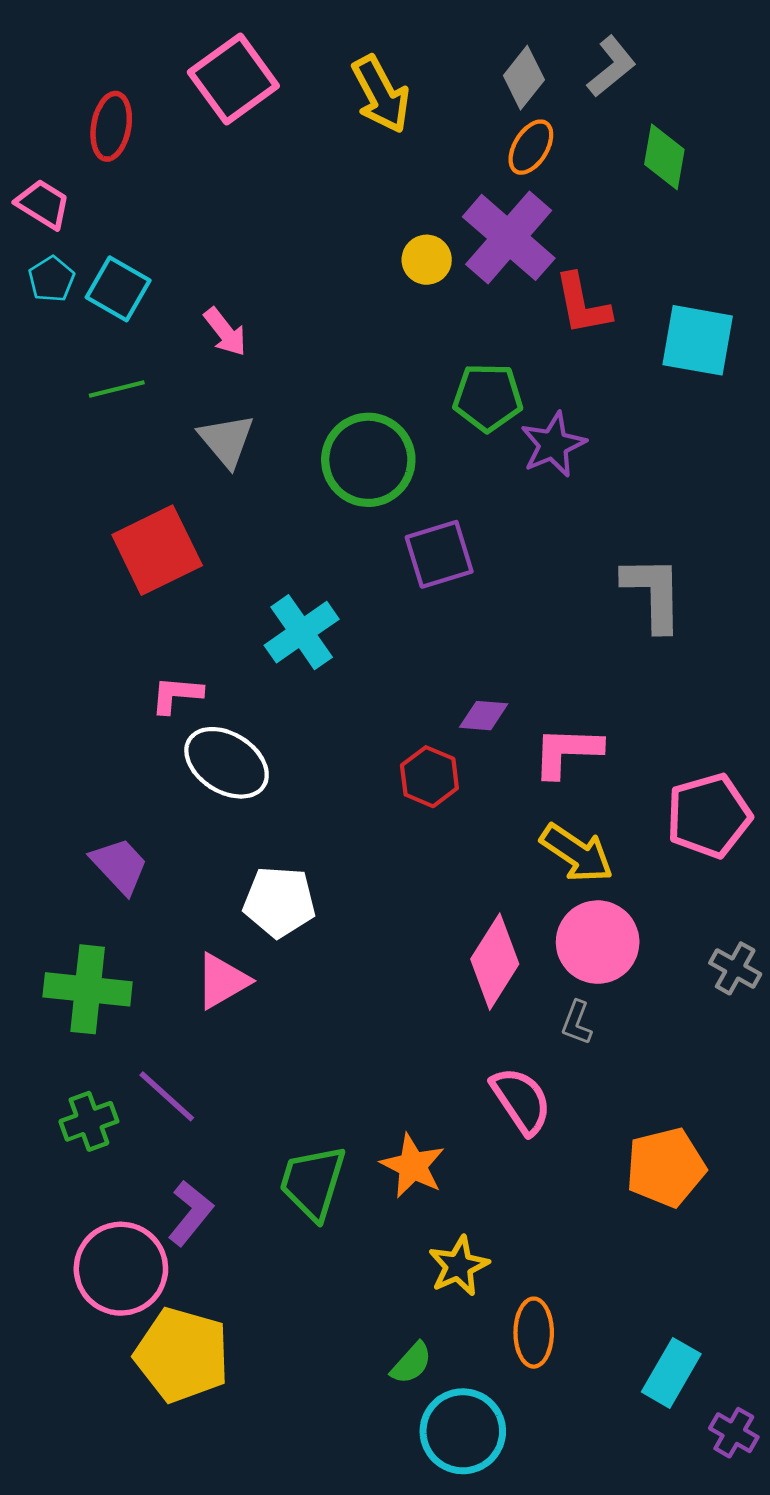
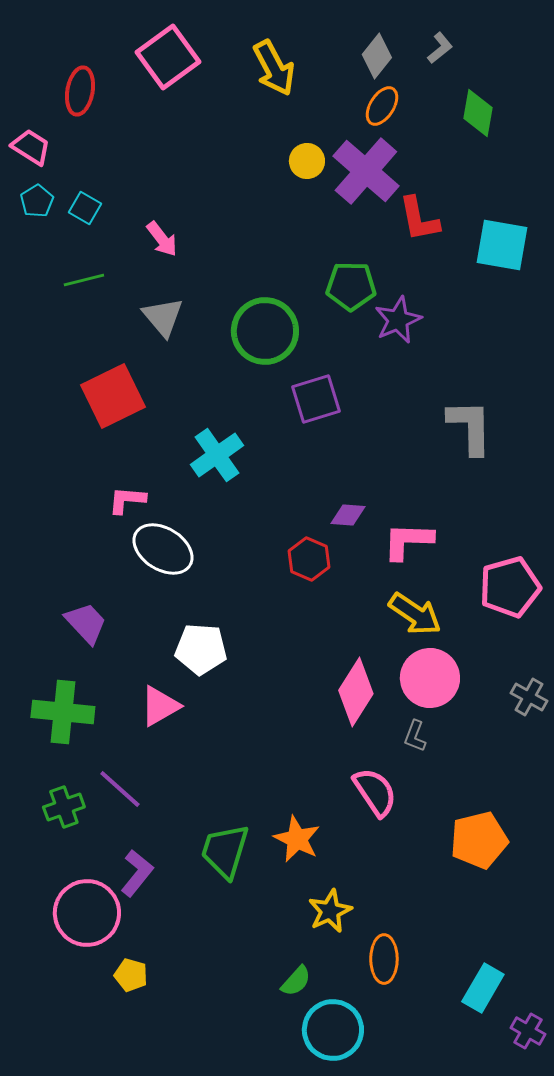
gray L-shape: (612, 66) -> (440, 48), size x0.7
yellow circle: (427, 260) -> (307, 161), moved
cyan square: (118, 289) -> (85, 208), size x0.7
yellow pentagon: (182, 1355) -> (131, 975), size x0.5

